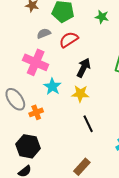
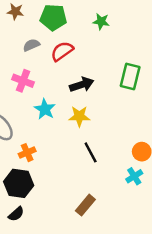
pink cross: (36, 62) -> (23, 81), size x0.7
black arrow: (84, 68) -> (82, 85), turned 48
orange cross: (36, 112) -> (27, 153), moved

